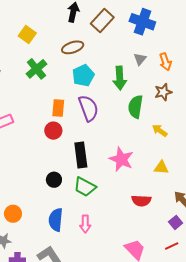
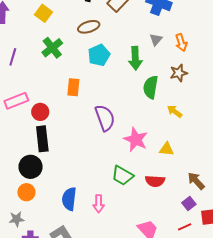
purple semicircle: (88, 108) -> (105, 118), moved
red circle: (53, 131) -> (40, 112), moved
black rectangle: (81, 155) -> (42, 139), moved
yellow triangle: (161, 168) -> (167, 149), moved
black circle: (54, 180) -> (31, 167), moved, size x1.5
green trapezoid: (85, 187) -> (122, 176), moved

